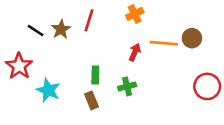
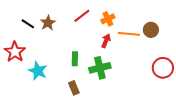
orange cross: (135, 14) -> (108, 19), moved
red line: (89, 20) -> (82, 16), moved, turned 36
green cross: (127, 86) -> (100, 68), size x1.5
brown rectangle: (92, 100) -> (74, 88), moved

